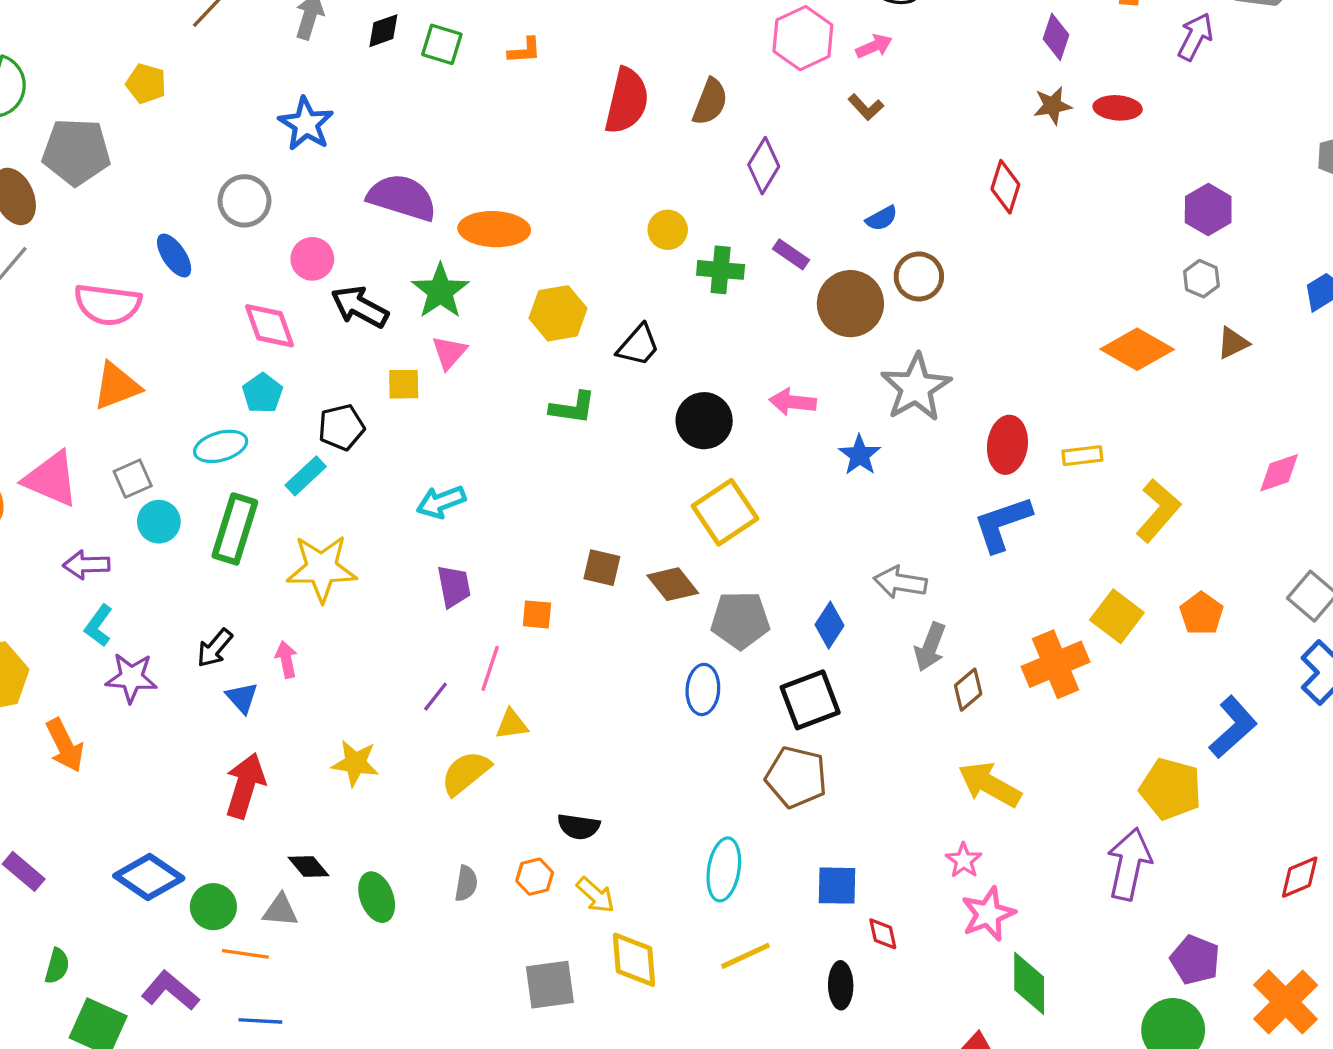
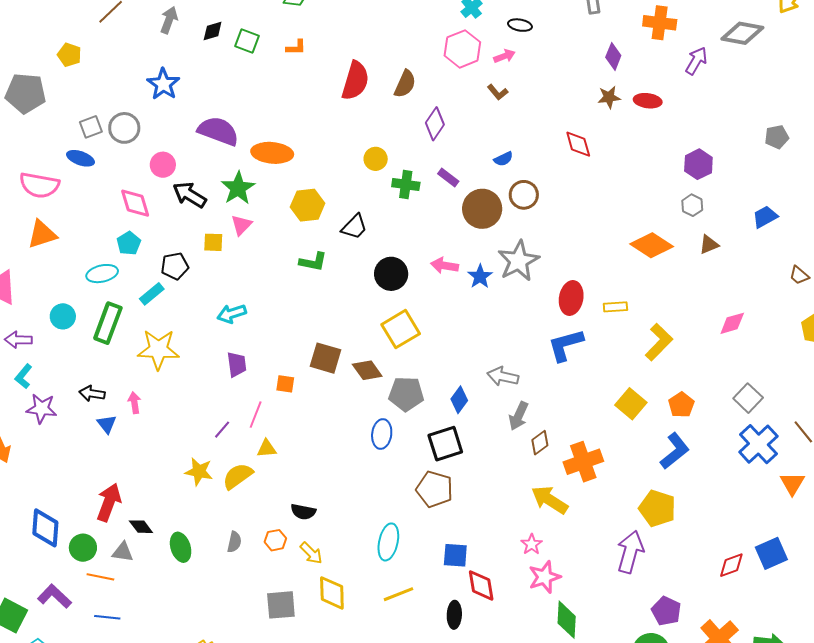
red diamond: (1005, 187) -> (578, 144), turned -36
blue ellipse: (174, 256) -> (80, 158), turned -40
blue star: (860, 455) -> (480, 276), moved
gray square: (133, 479) -> (91, 127), moved
brown square: (602, 568) -> (325, 358), size x1.4
black arrow: (215, 648) -> (92, 394), turned 55
orange cross: (1056, 664) -> (583, 462), moved
blue L-shape: (1233, 727) -> (675, 451), moved
yellow star: (355, 763) -> (199, 472), moved
red arrow: (245, 786) -> (109, 502), moved
blue diamond: (149, 877) -> (45, 528), turned 57
red diamond: (883, 934) -> (481, 585), size x1.6

